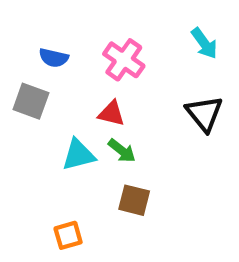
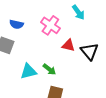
cyan arrow: (204, 43) -> (78, 12), moved
red triangle: (111, 113) -> (68, 45), moved

